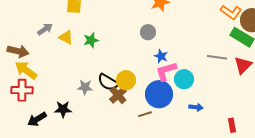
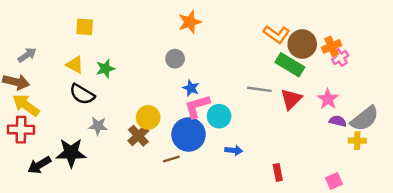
gray arrow: (45, 29) -> (27, 55), moved
black semicircle: (108, 82) -> (82, 94), moved
black star: (63, 109) -> (71, 153), size x1.4

